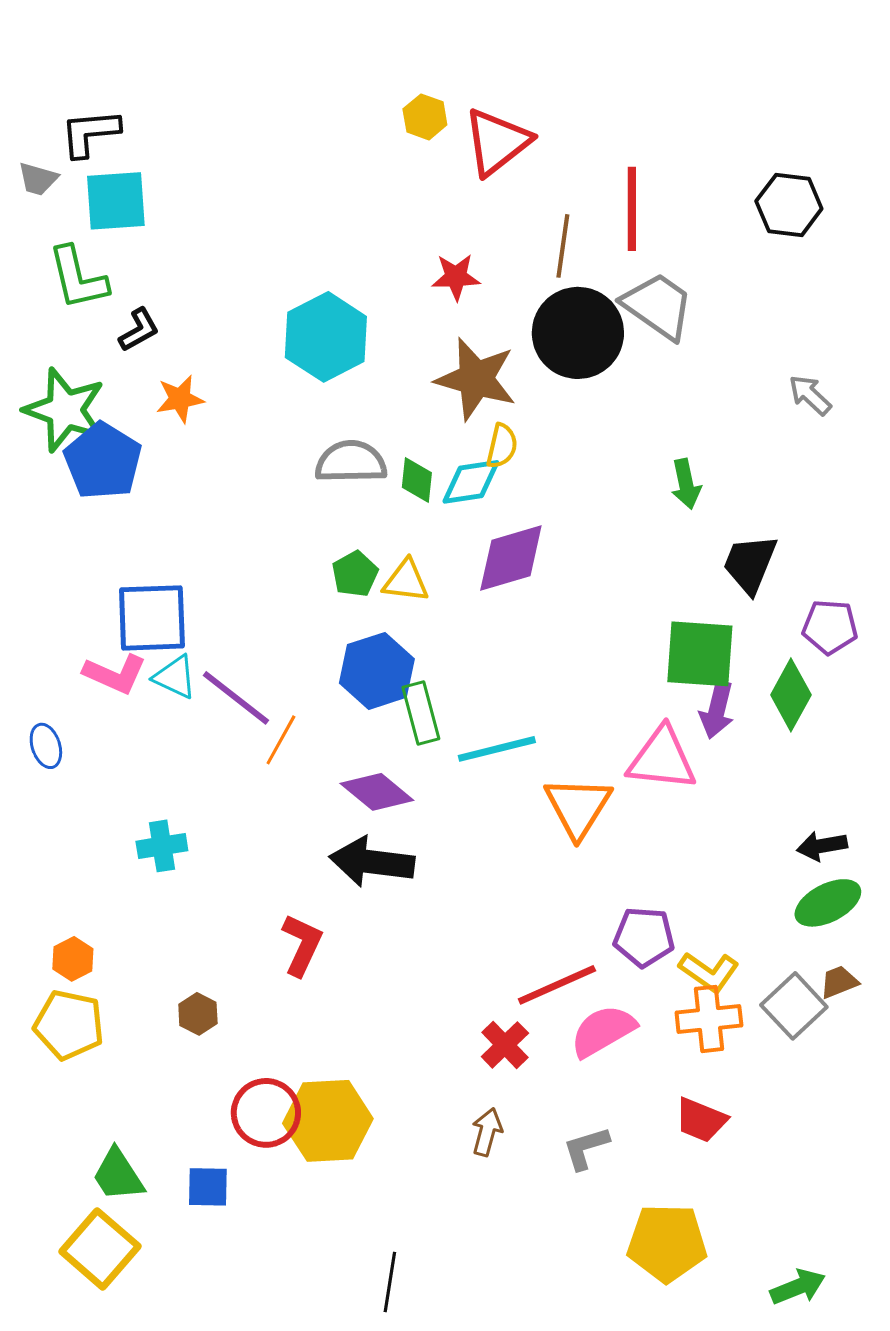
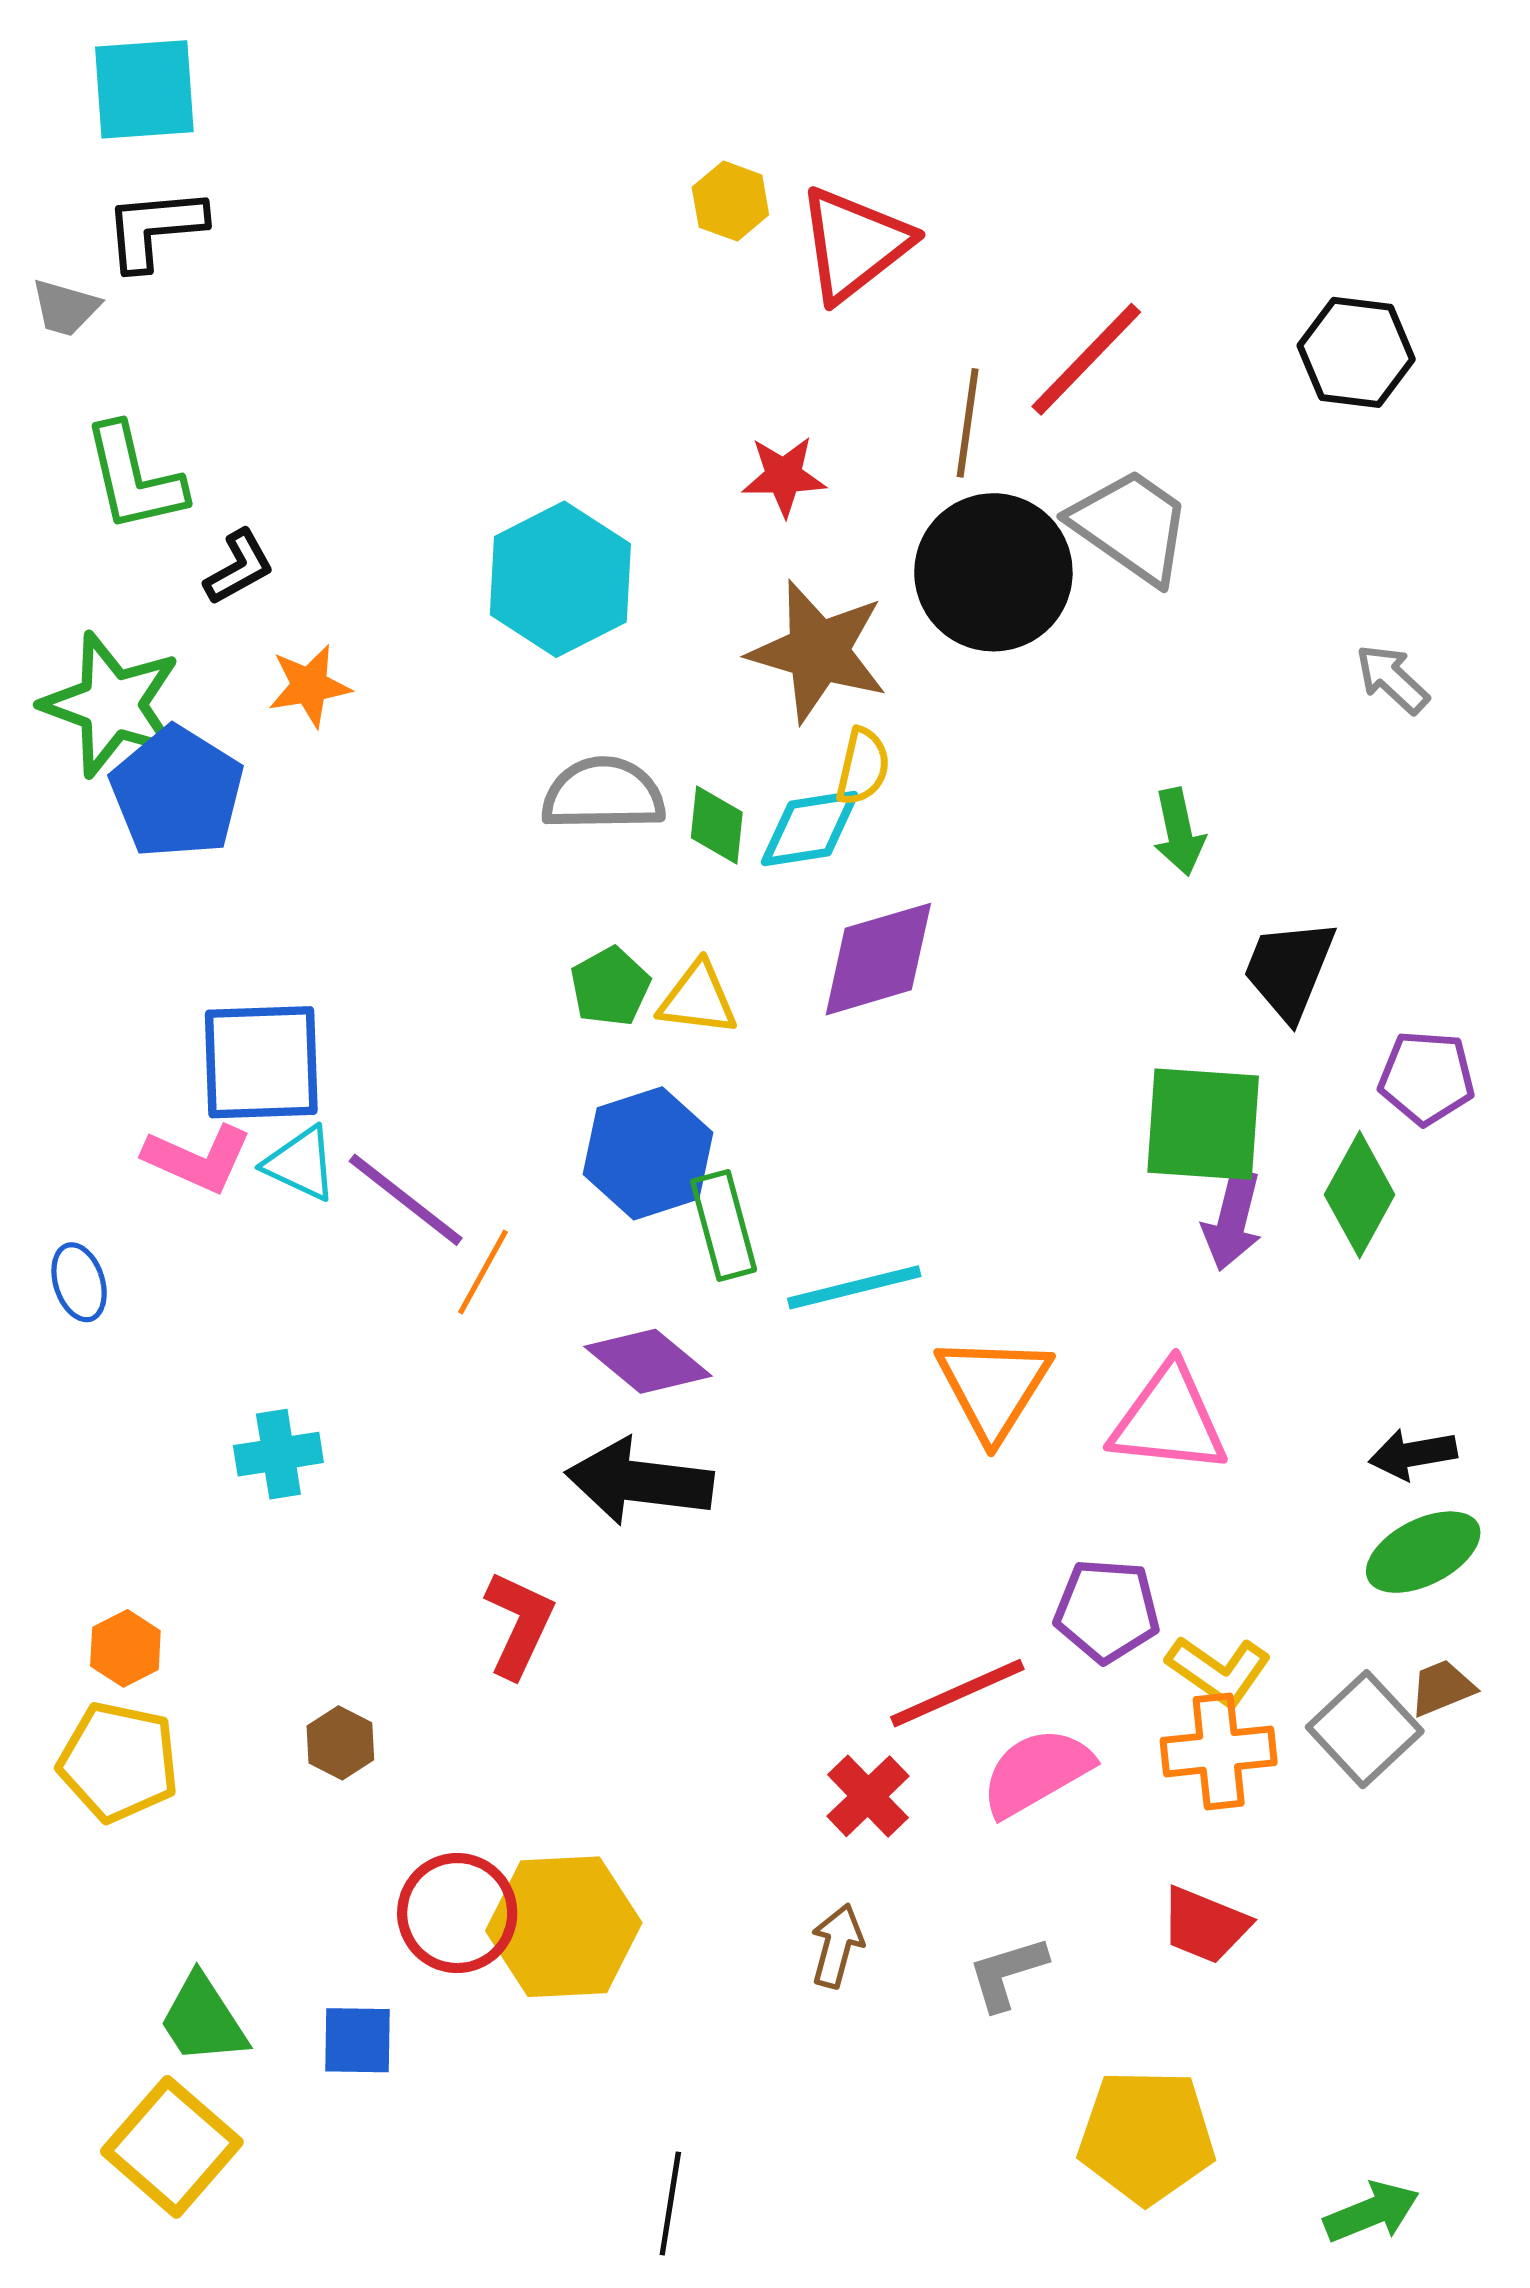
cyan square: (116, 201) -> (144, 89), moved
red line: (632, 209) -> (1086, 359), turned 44
pink triangle: (662, 759) -> (1169, 1420), moved

